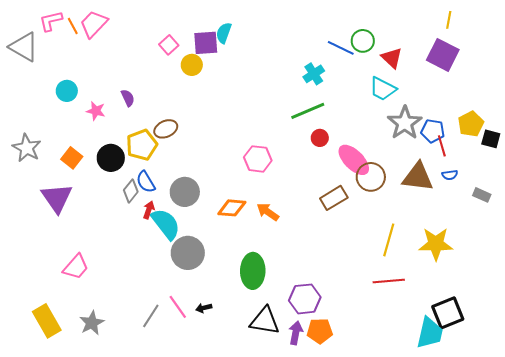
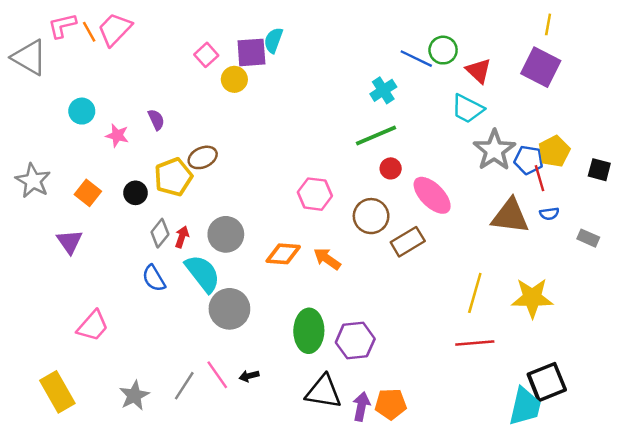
yellow pentagon: (471, 124) -> (554, 151), moved
black circle: (111, 158) -> (135, 193), size x0.7
brown circle: (371, 177) -> (371, 216), moved
blue semicircle: (146, 182) -> (154, 278), moved
purple triangle: (57, 198) -> (70, 242), size x0.7
red arrow: (149, 210) -> (182, 237), moved
purple hexagon: (305, 299) -> (355, 341), moved
gray star: (92, 323) -> (134, 395), moved

